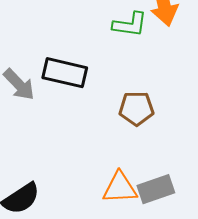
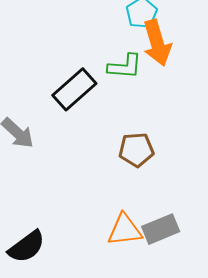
black rectangle: (65, 73) -> (74, 89), moved, turned -51

